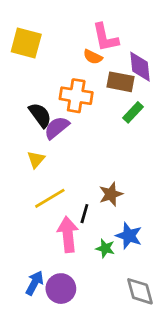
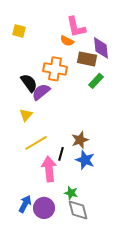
yellow square: (26, 43) -> (19, 31), size x0.6
blue star: (129, 236) -> (85, 160), moved
green star: (105, 248) -> (71, 193), moved
gray diamond: (140, 291) -> (78, 210), moved

